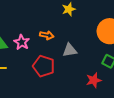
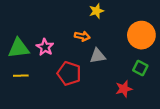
orange arrow: (47, 35) -> (82, 36), moved

